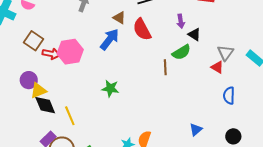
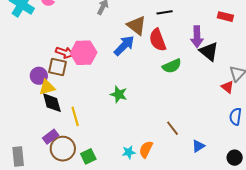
brown triangle: (119, 18) -> (137, 25), size x1.5
purple arrow: (181, 21) -> (197, 37), size x1.5
black triangle: (194, 34) -> (209, 52), size x1.5
brown square: (33, 41) -> (57, 67), moved, turned -30
green semicircle: (181, 52) -> (172, 66), moved
brown line: (165, 67) -> (172, 128), moved, turned -42

